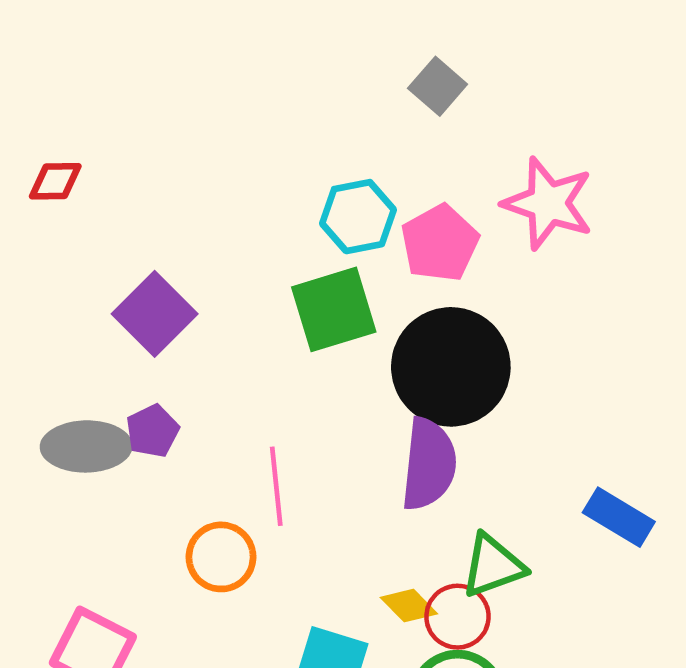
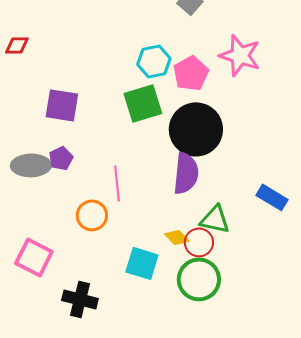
purple square: (155, 314) -> (62, 105), turned -36
green triangle: (493, 566) -> (215, 219), turned 32

